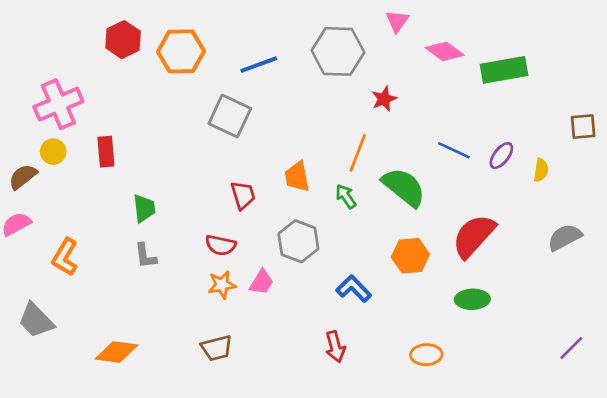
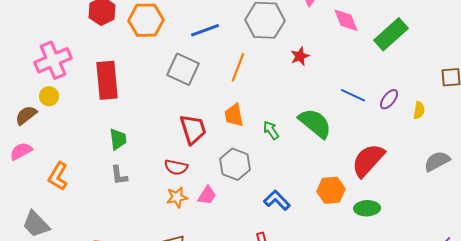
pink diamond: (445, 51) -> (346, 20), turned 32
green rectangle: (504, 70) -> (391, 34), turned -32
red rectangle: (106, 152) -> (107, 80), moved, size x1.6
orange line: (358, 153) -> (238, 67), moved
red trapezoid: (243, 195) -> (193, 129), size x1.4
orange hexagon: (410, 256) -> (331, 190), moved

